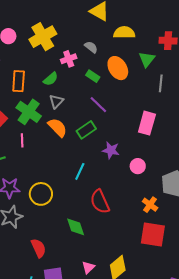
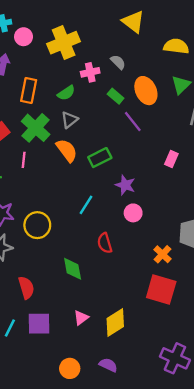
yellow semicircle: (124, 33) -> (176, 46), moved
purple line: (98, 105) -> (133, 121), moved
pink rectangle: (147, 123) -> (171, 159), size x0.6
pink circle: (138, 166) -> (133, 213), moved
red semicircle: (100, 202) -> (105, 243), size x0.7

